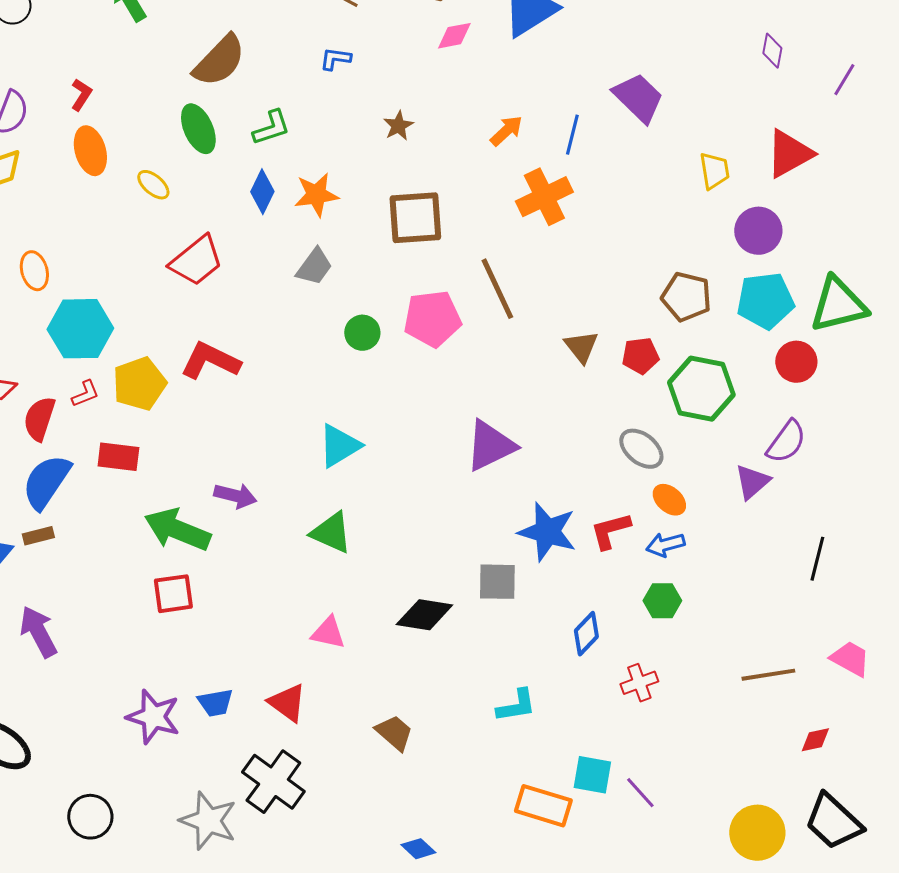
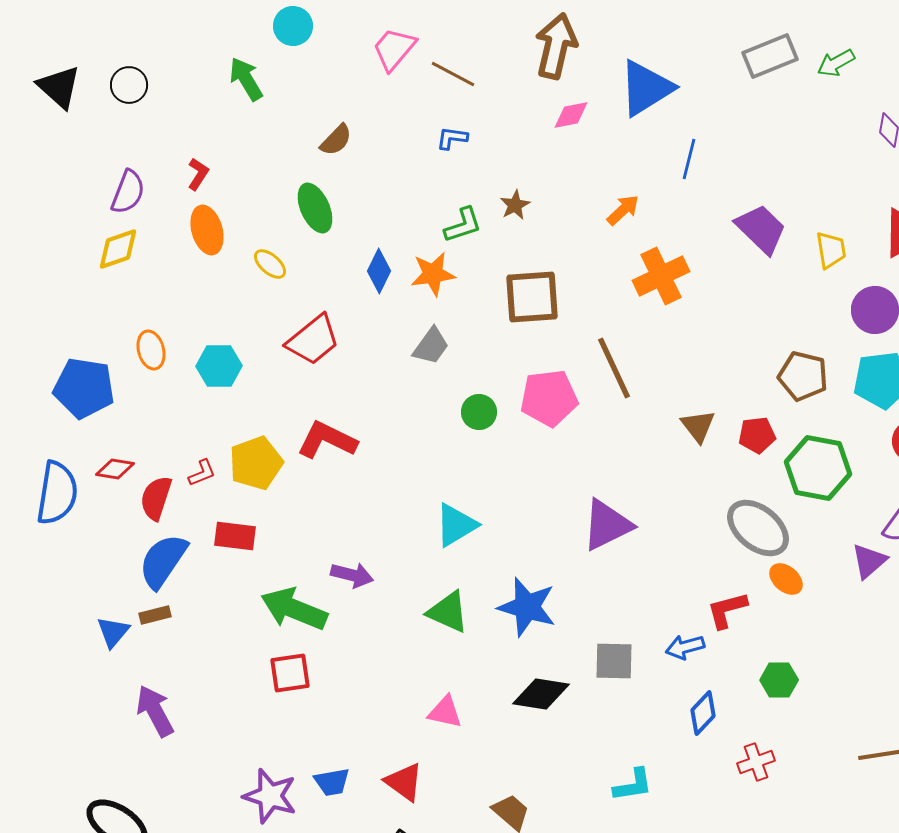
brown semicircle: (219, 61) -> (336, 140), size x0.6
purple trapezoid: (638, 98) -> (761, 229), moved
green L-shape: (271, 128) -> (463, 225), moved
blue line: (572, 135) -> (689, 159), moved
cyan hexagon: (80, 329) -> (219, 366), moved, size x0.7
gray ellipse: (641, 449) -> (758, 528), size x1.4
blue star: (547, 532) -> (527, 607), moved
blue arrow: (665, 545) -> (685, 647), moved

